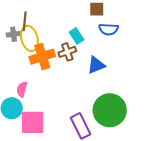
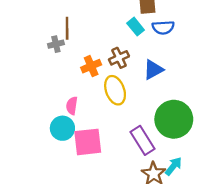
cyan rectangle: (76, 36) -> (136, 27), moved
yellow ellipse: (29, 38) -> (115, 90), moved
orange cross: (42, 57) -> (91, 66), size x0.7

